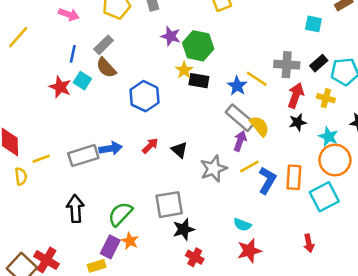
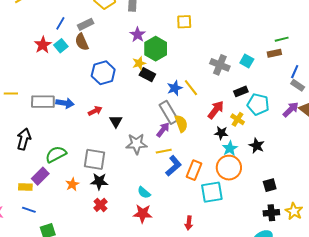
gray cross: (287, 65) -> (220, 65), moved
black star: (298, 122) -> (221, 133), moved
orange star: (130, 241) -> (72, 184), moved

